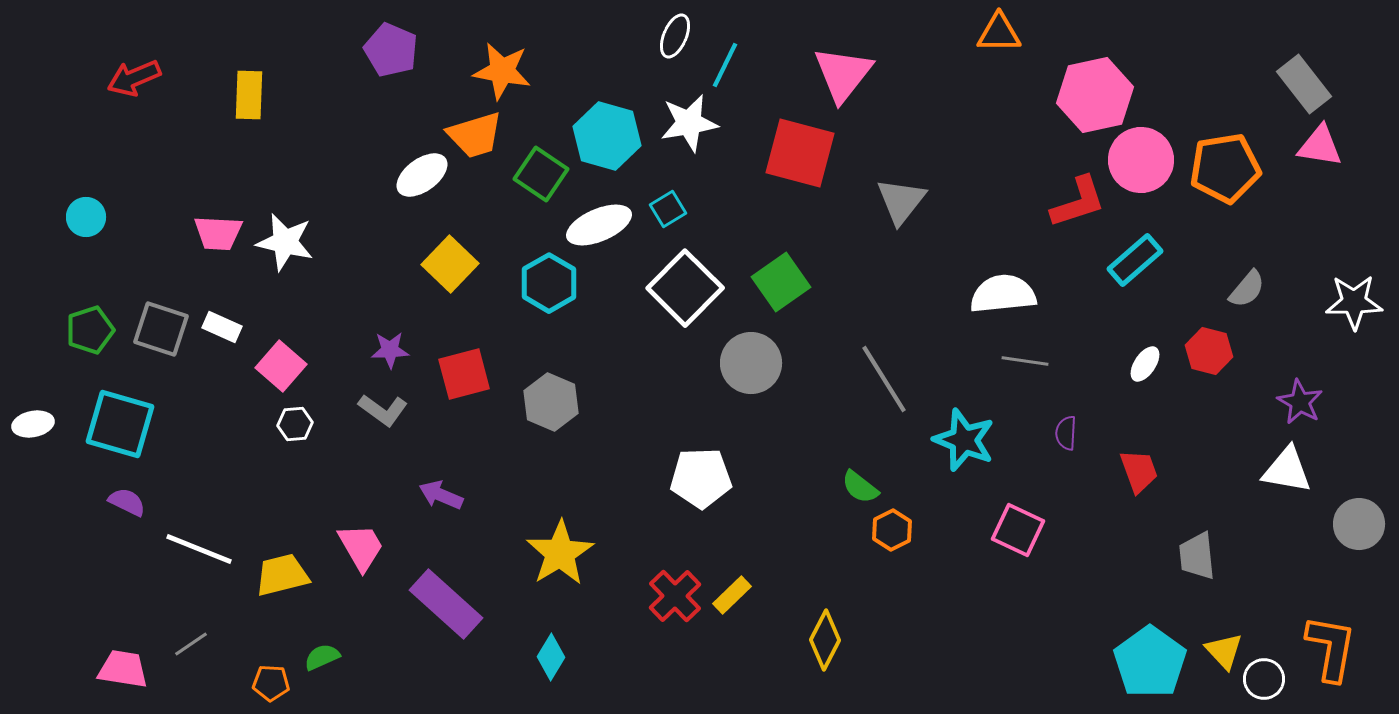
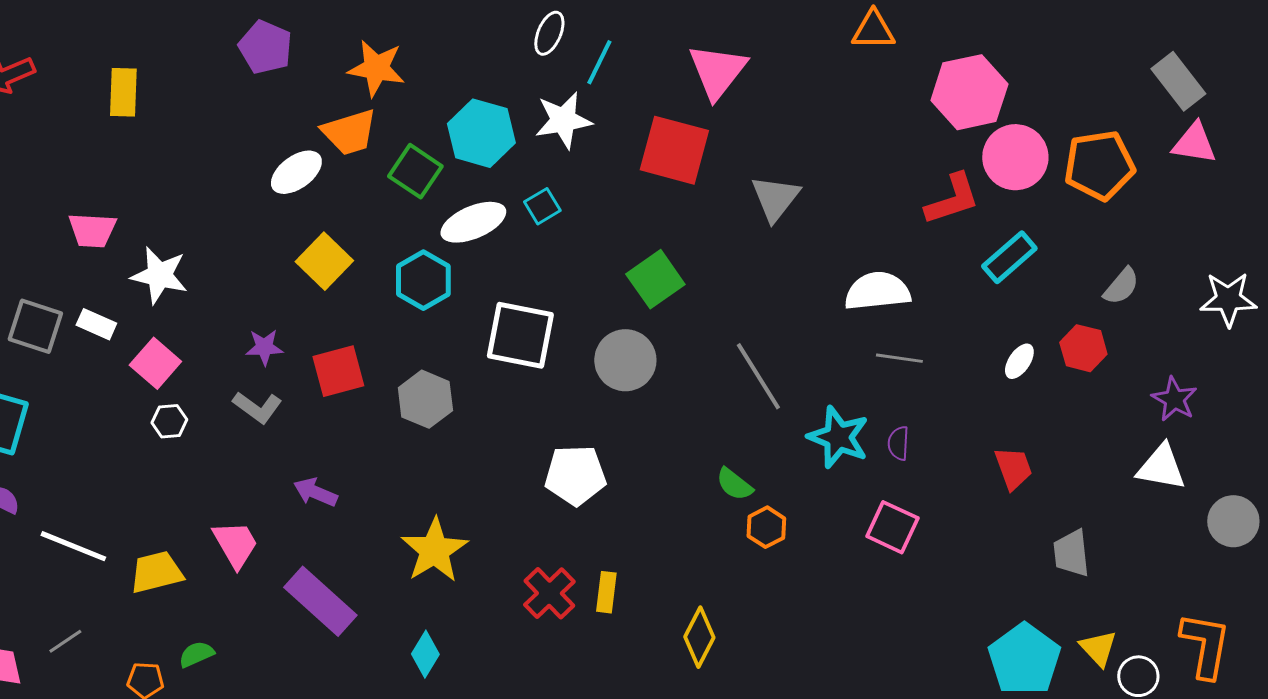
white star: (285, 242) -> (159, 275), moved
white square: (685, 288) -> (520, 335), moved, turned -34
purple semicircle: (1066, 433) -> (898, 443), moved
yellow rectangle: (732, 595) -> (606, 592), turned -39

